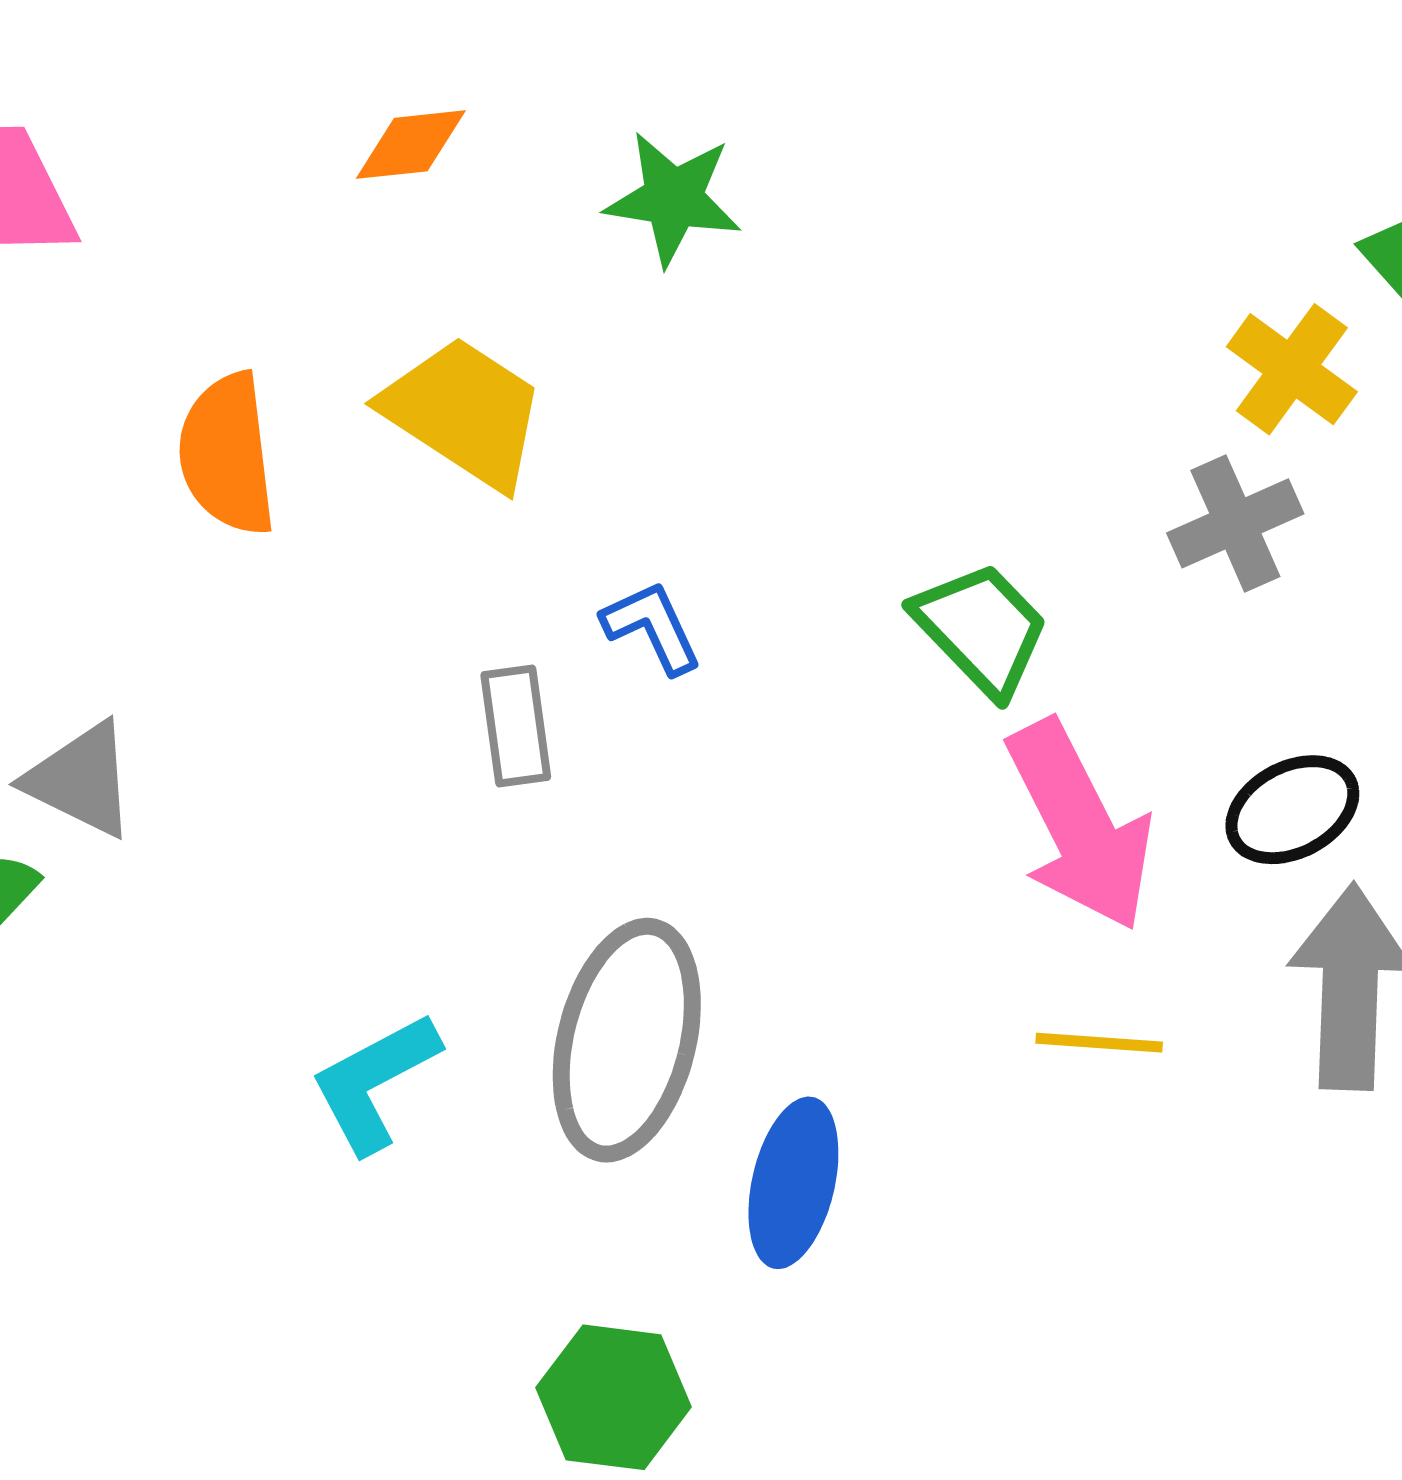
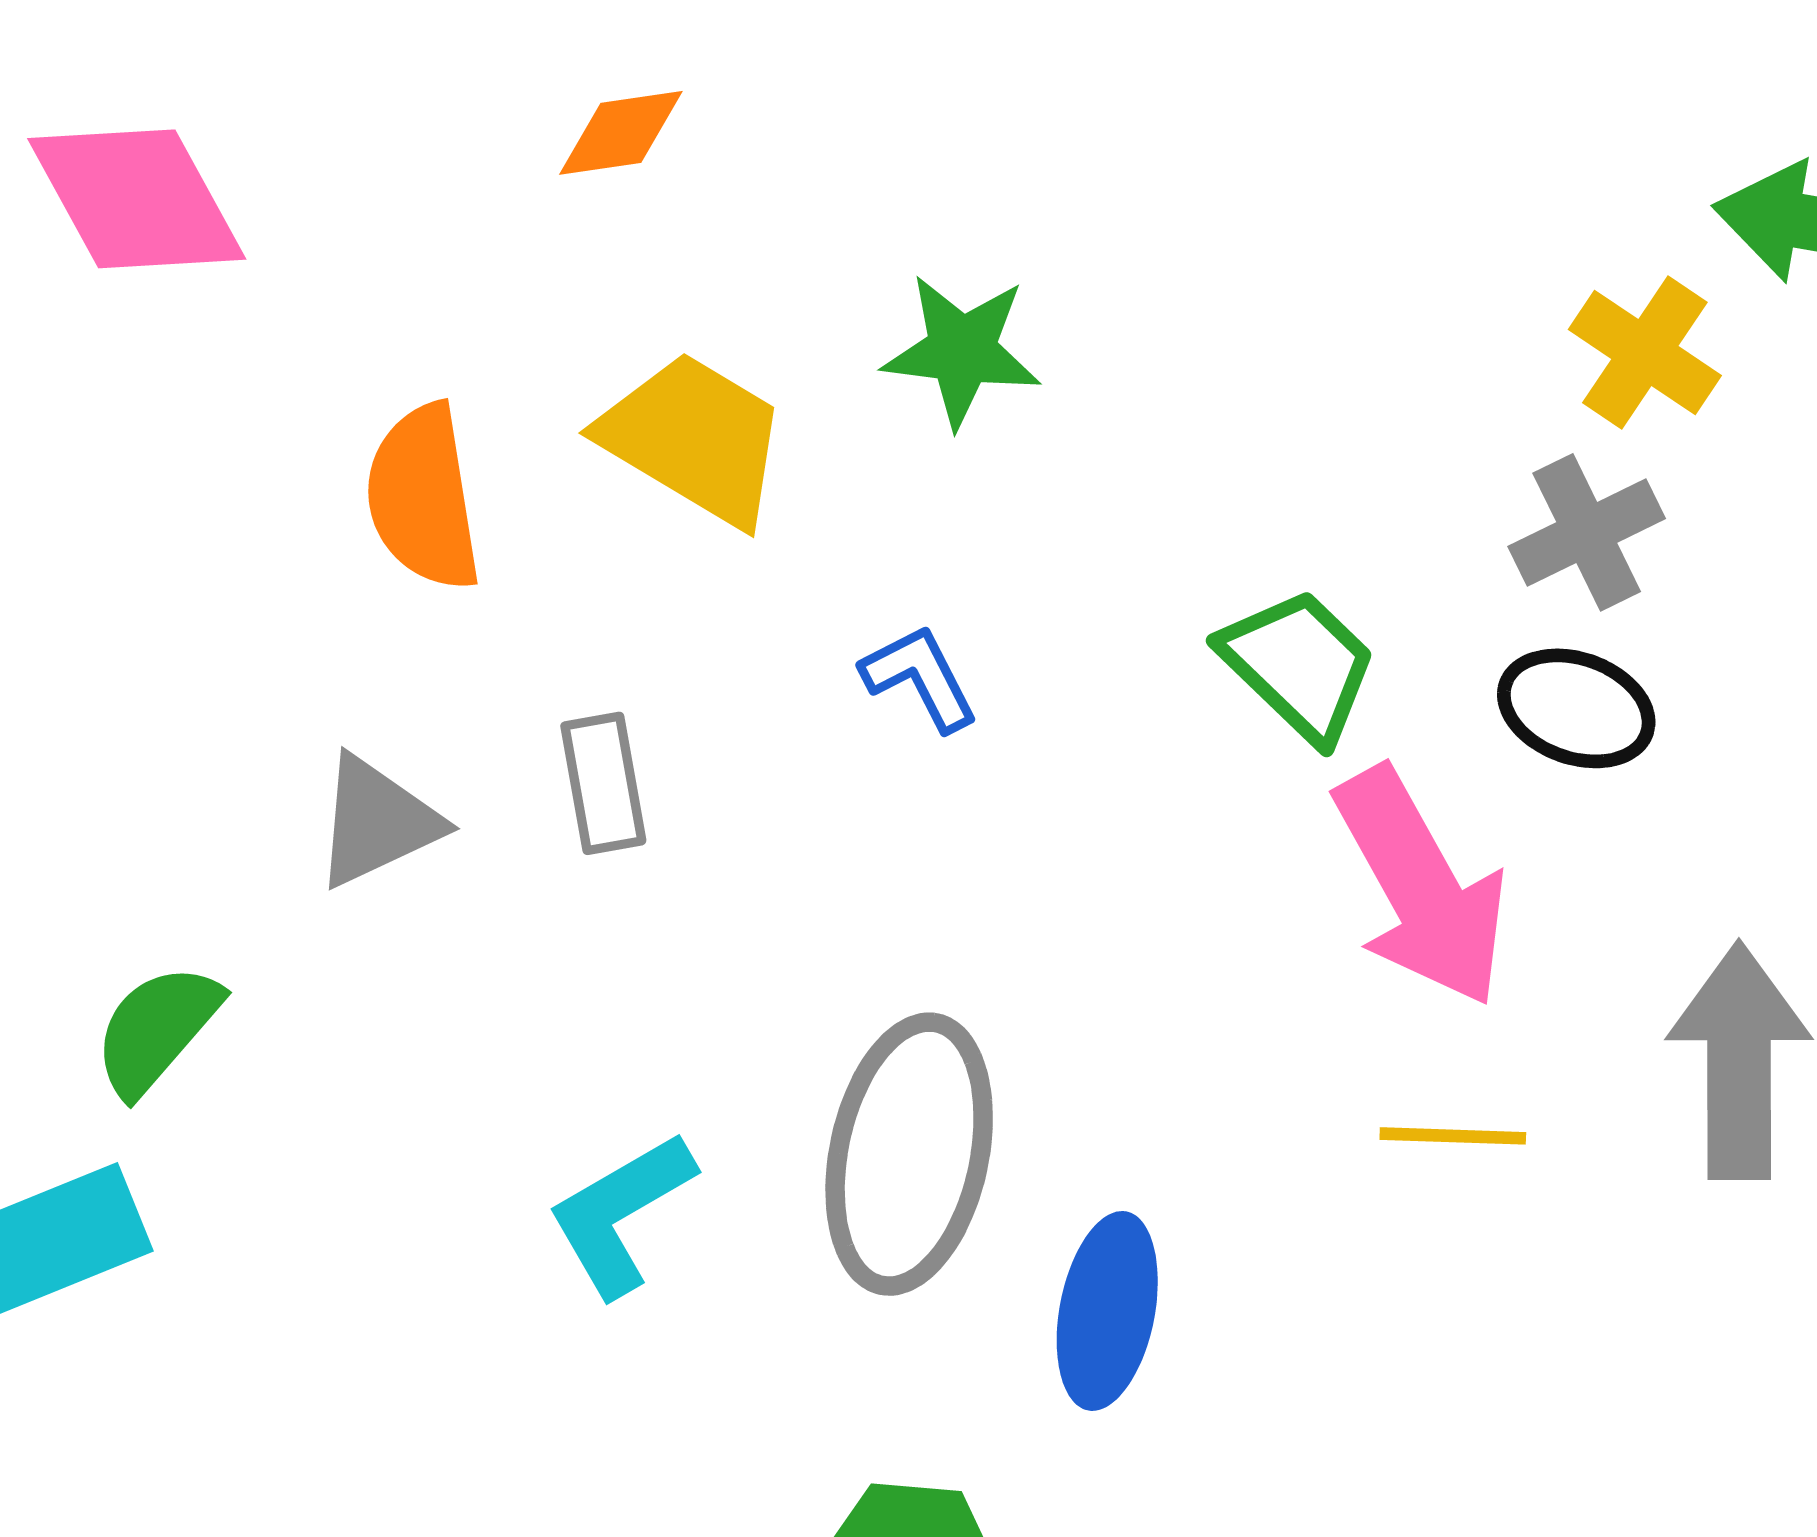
green star: (673, 198) -> (962, 351), moved
gray rectangle: (516, 726) -> (603, 783), moved
gray triangle: (81, 780) -> (377, 822), moved, turned -49
black ellipse: (1292, 810) -> (1576, 708), moved, turned 50

